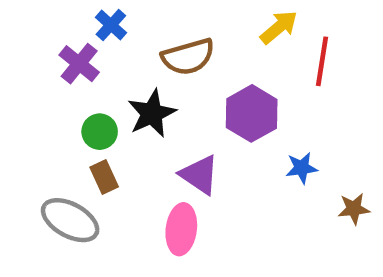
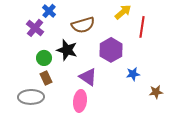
black star: (152, 113) -> (67, 50), turned -30
gray ellipse: (70, 220) -> (31, 97), turned -30

